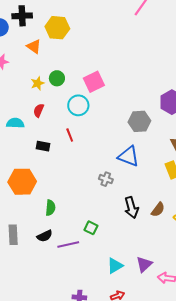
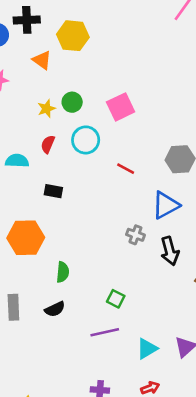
cyan circle: (78, 105) -> (86, 140), moved
red line: (70, 135) -> (126, 169), moved, turned -40
blue triangle: (129, 156) -> (166, 205), turned -50
black arrow: (131, 208) -> (170, 251), moved
purple line: (68, 244) -> (105, 332), moved

